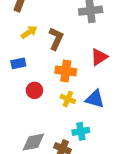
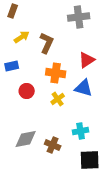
yellow cross: (68, 99) -> (58, 99), turned 32
blue triangle: (95, 99) -> (84, 88), moved
cyan cross: (81, 131) -> (81, 131), moved

